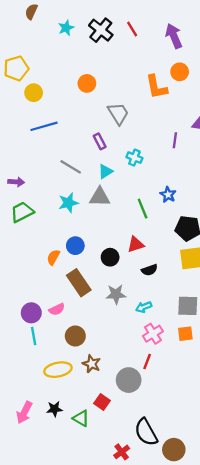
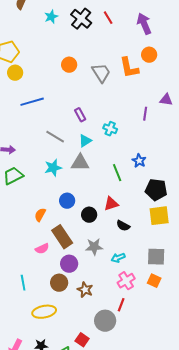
yellow circle: (34, 93) -> (15, 73), moved
gray trapezoid: (118, 114) -> (101, 73), moved
blue circle: (75, 246) -> (67, 201), moved
black semicircle: (149, 270) -> (123, 226), turned 48
pink semicircle: (57, 309) -> (42, 249), moved
purple circle: (31, 313) -> (69, 264), moved
orange square: (185, 334) -> (154, 281), turned 32
brown star: (92, 364) -> (85, 290), moved

